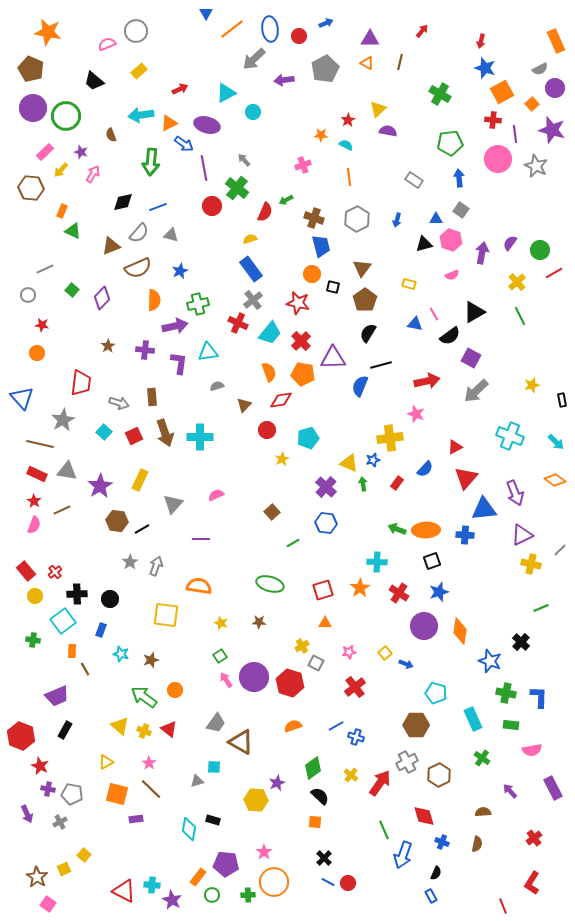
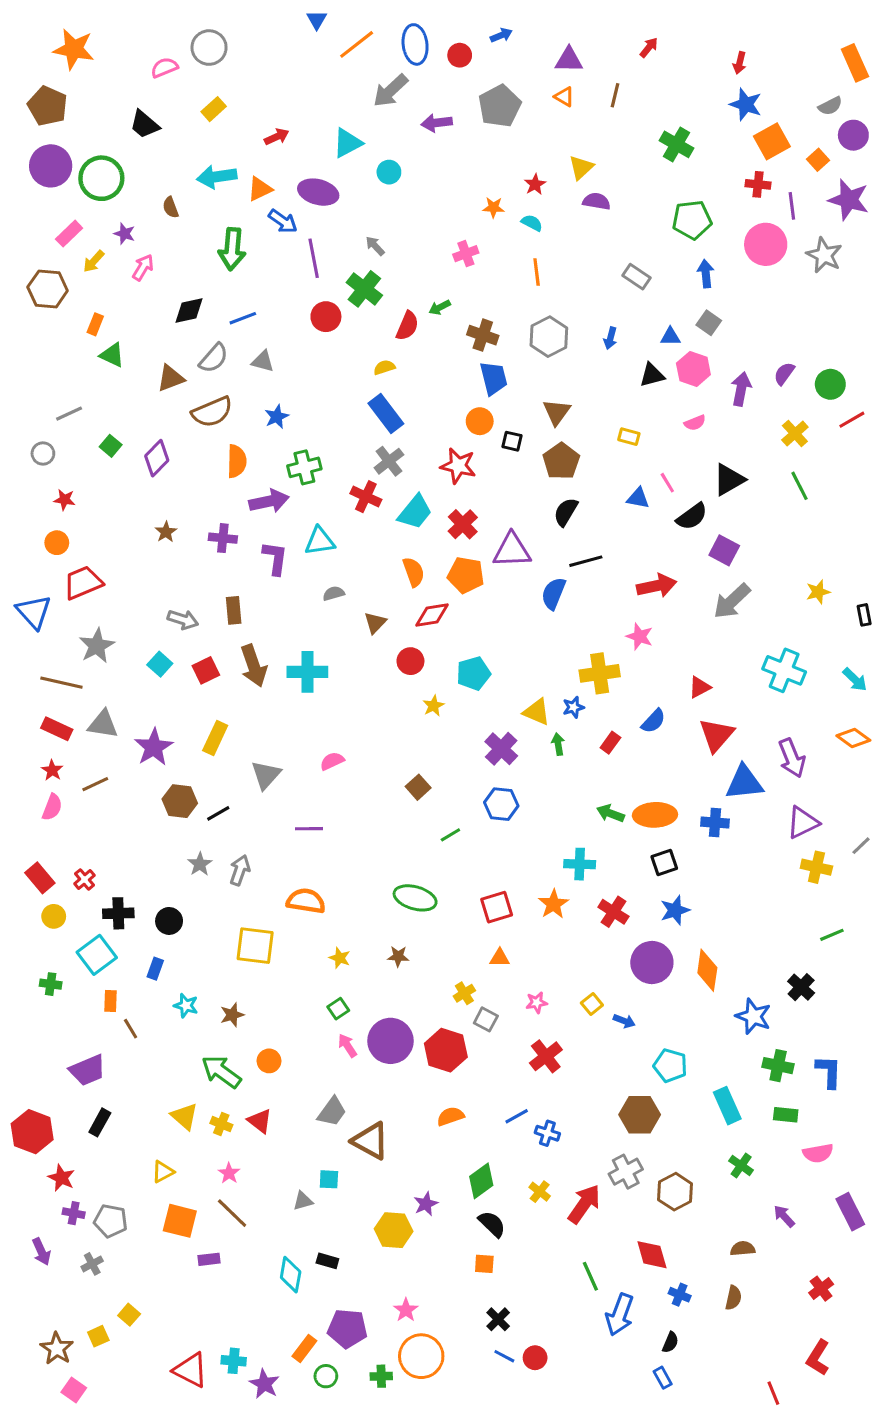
red trapezoid: (81, 383) -> (83, 583), moved, turned -120

